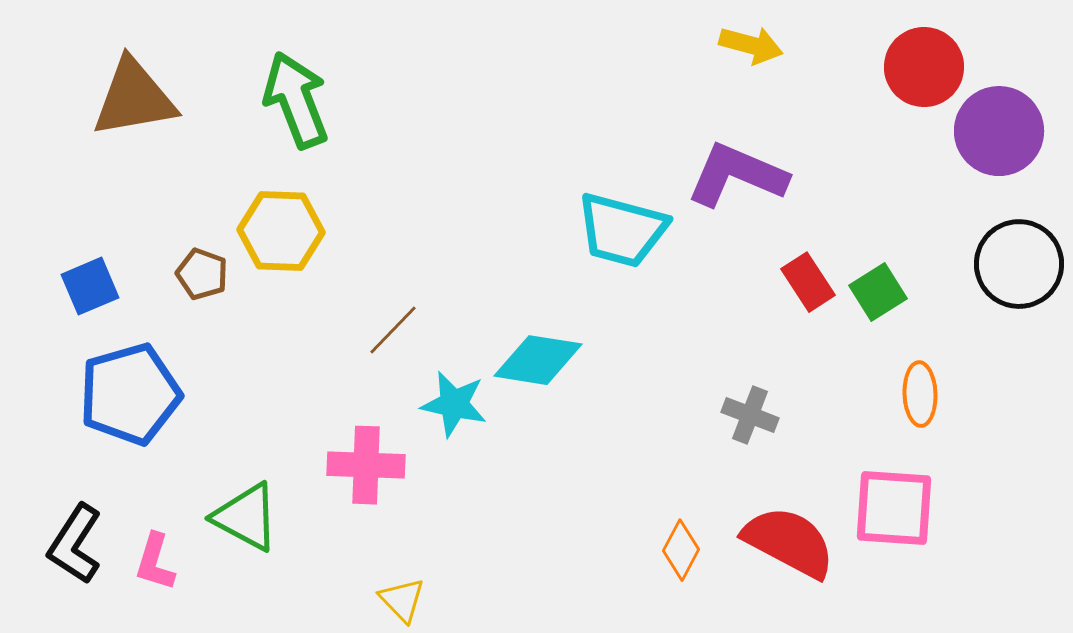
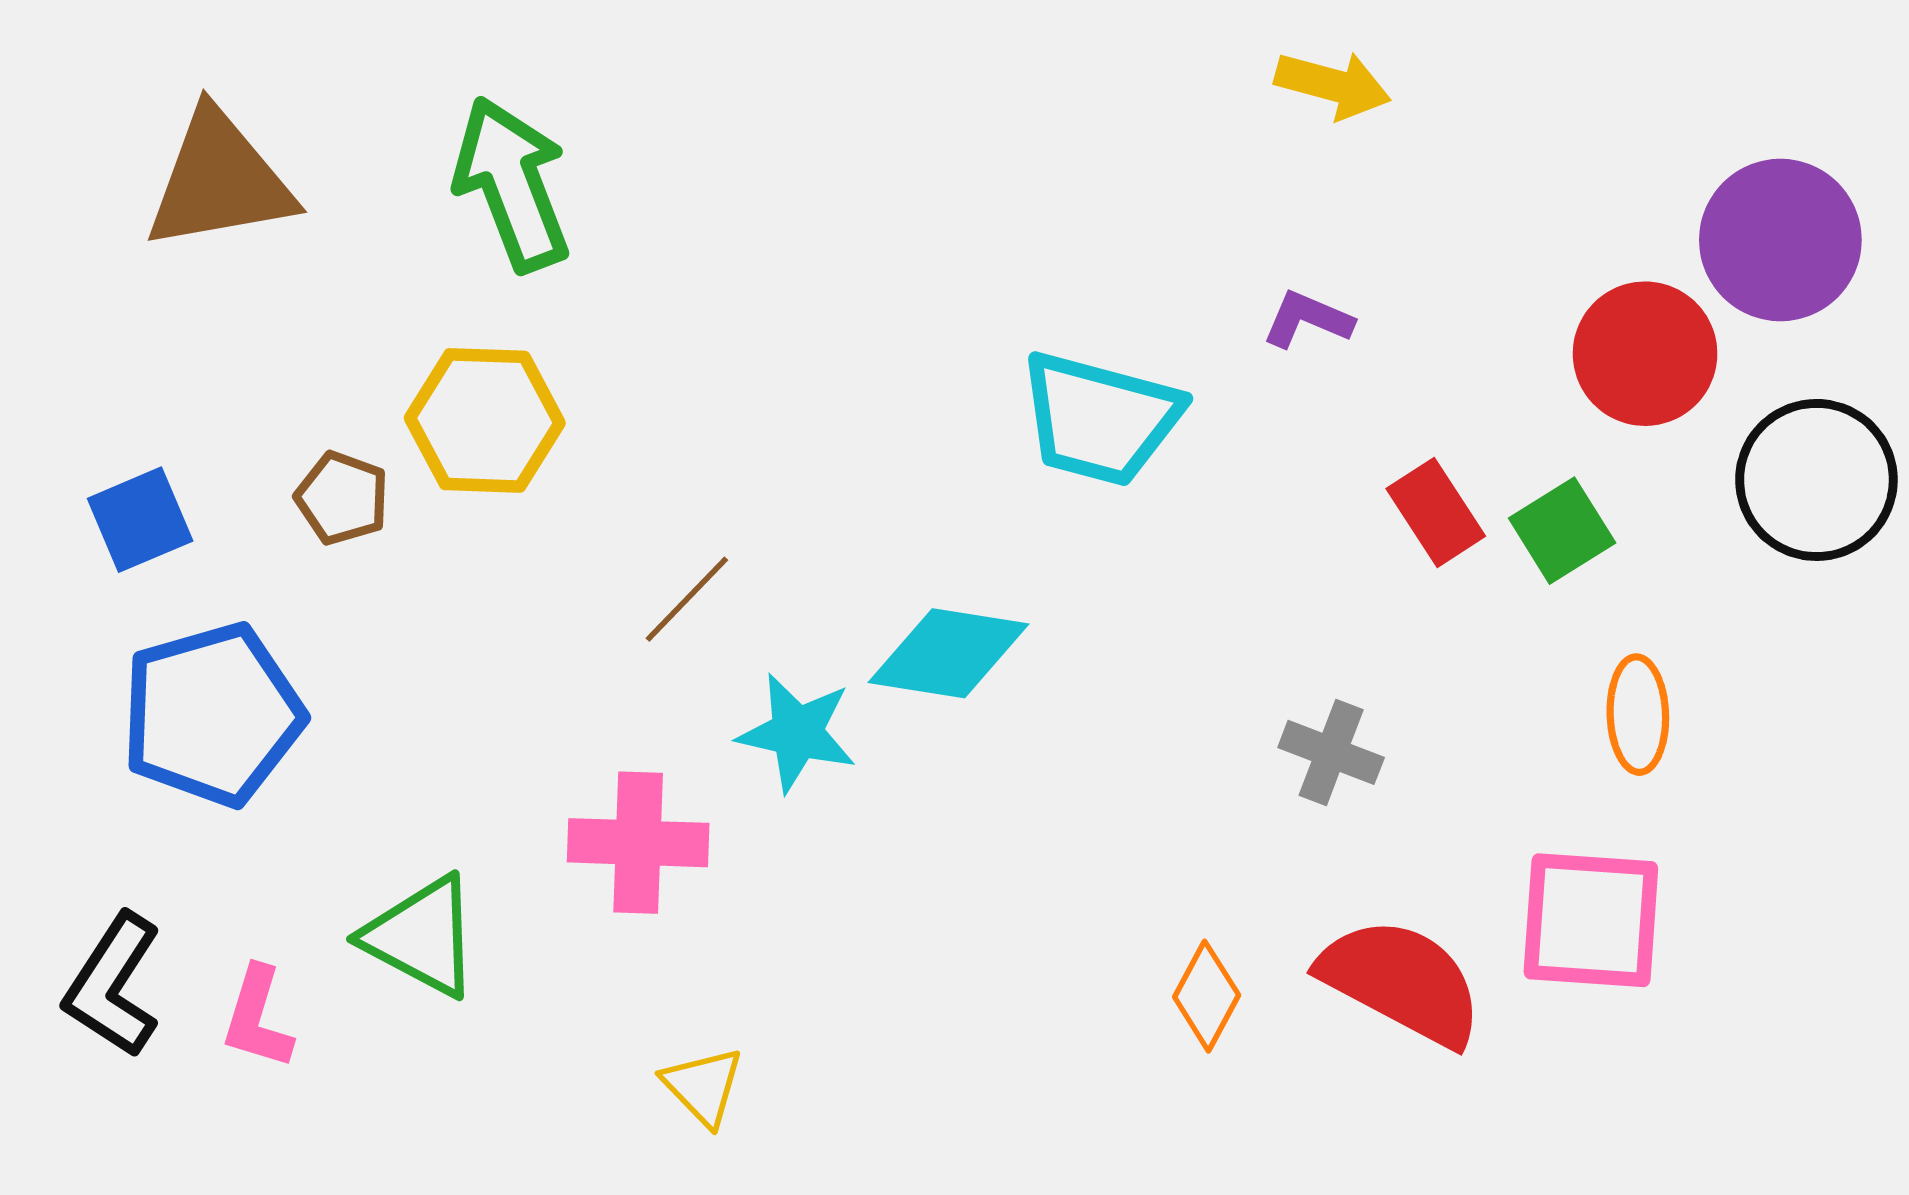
red circle: (924, 67) -> (1645, 354), moved
purple L-shape: (737, 175) -> (1308, 319), size x0.5

